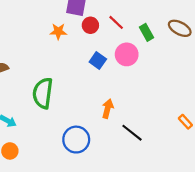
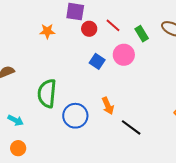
orange star: (58, 31) -> (47, 31), moved
orange arrow: (108, 109) -> (108, 106), turned 144
blue circle: (76, 140) -> (75, 116), moved

